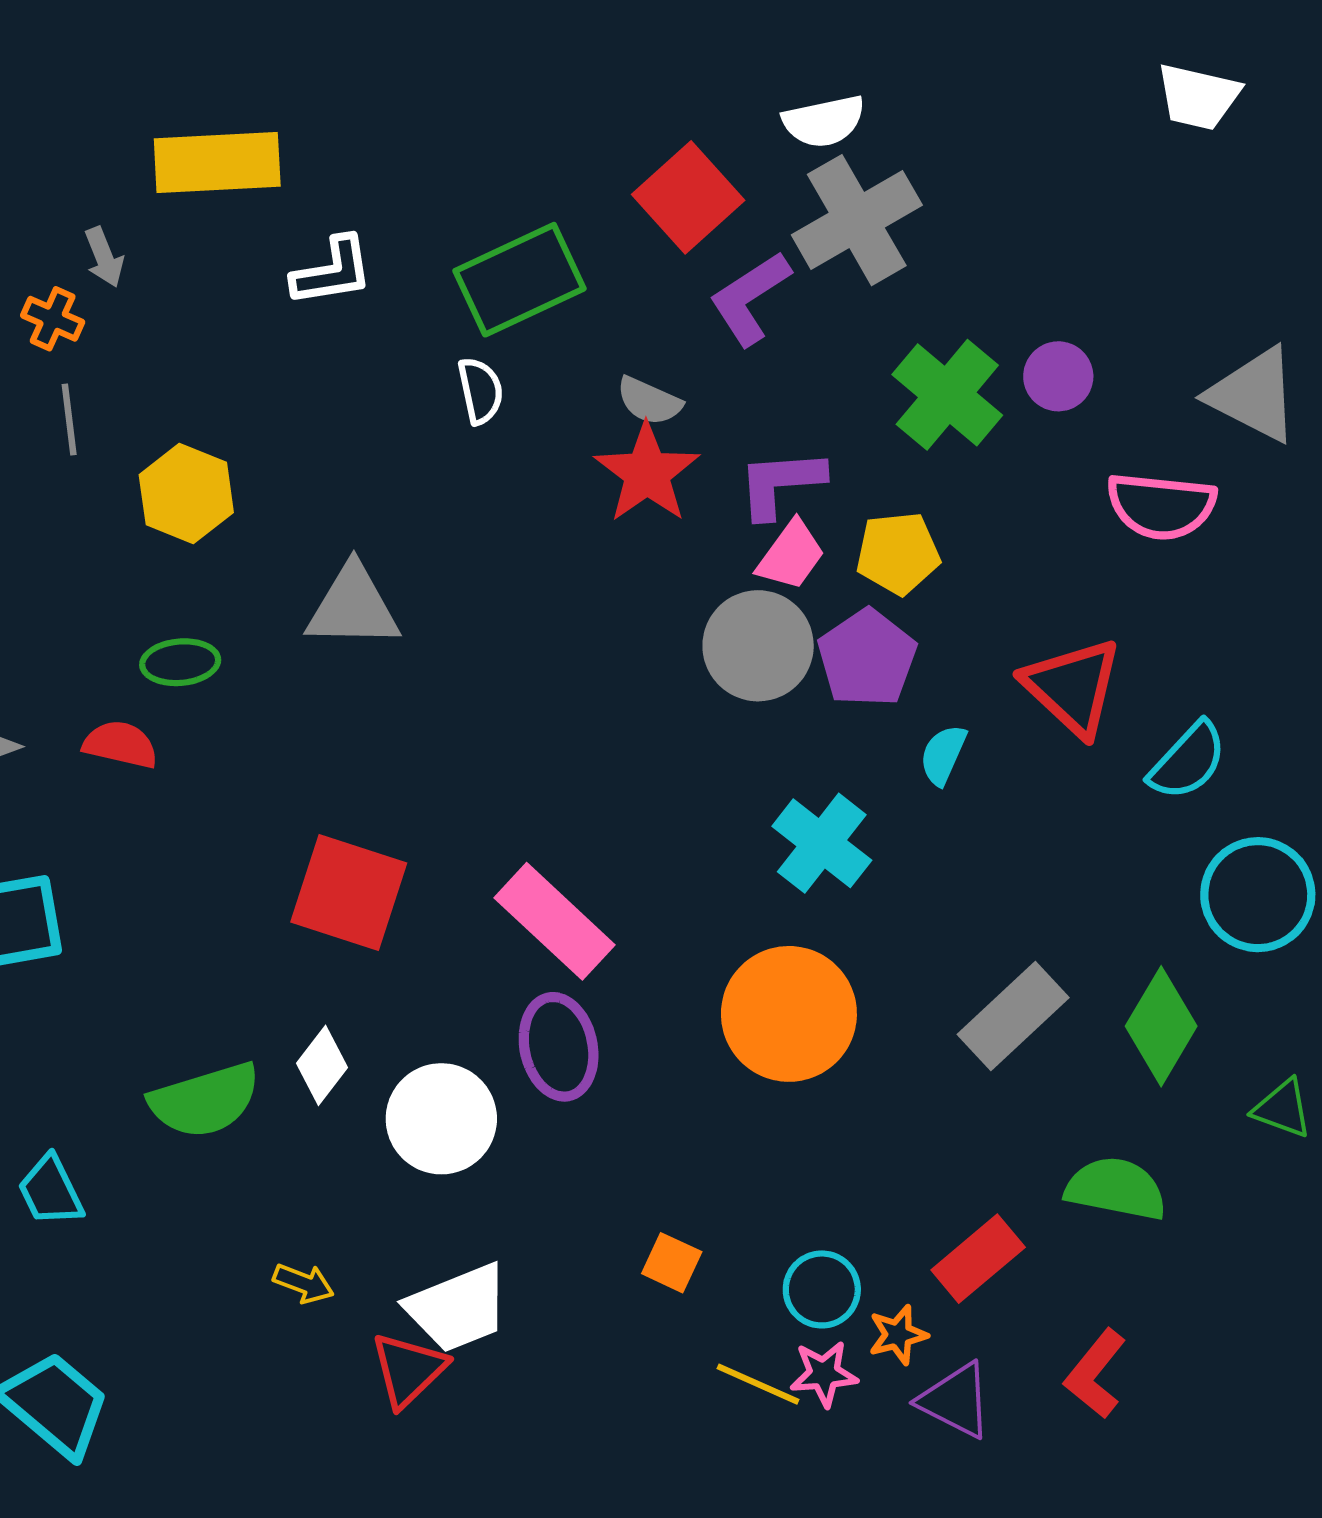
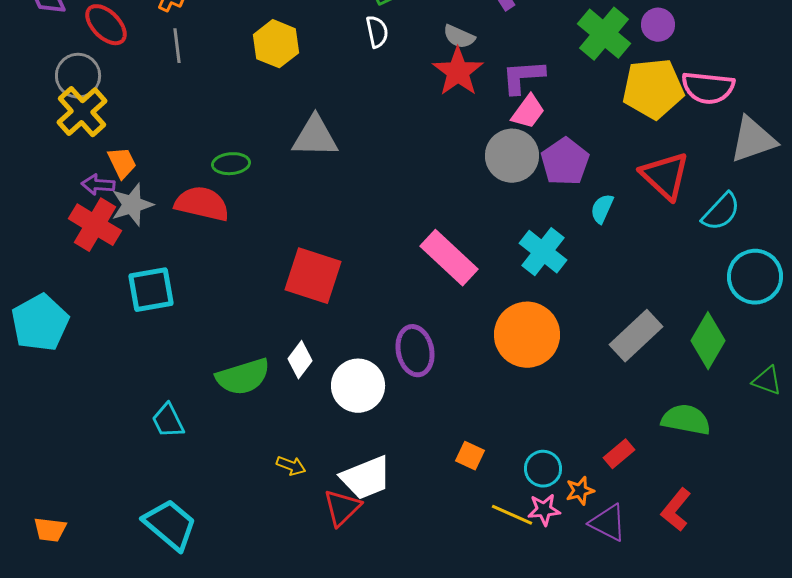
gray triangle: (1254, 395) -> (753, 140), moved, turned -46
yellow hexagon: (186, 494) -> (276, 44), moved
yellow pentagon: (898, 553) -> (653, 89), moved, size x1.5
red semicircle: (121, 744) -> (202, 204), size x1.5
pink rectangle: (554, 921) -> (449, 258), moved
red rectangle: (978, 1259) -> (619, 454), size x0.7

